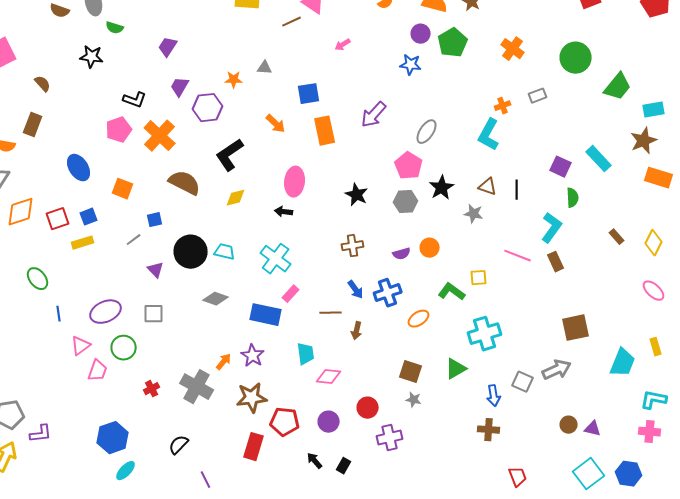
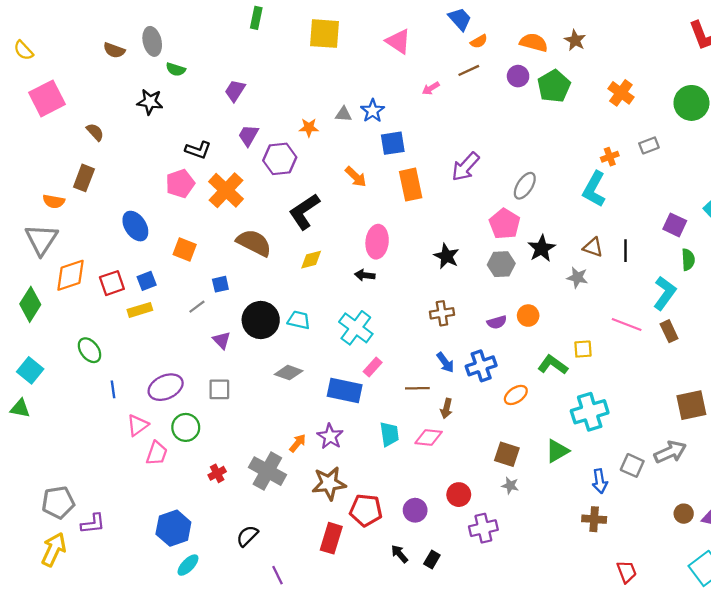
brown line: (292, 22) -> (469, 70), moved
blue star: (411, 65) -> (373, 111), moved, turned 30
pink diamond: (329, 377) -> (429, 437), moved

